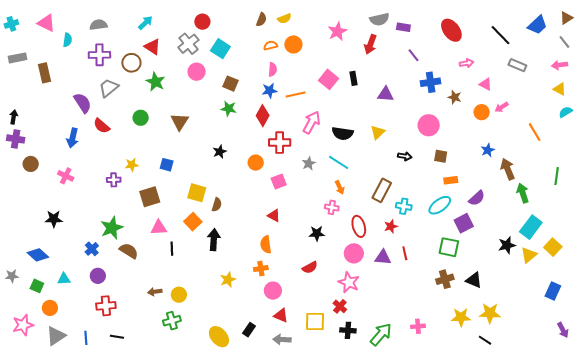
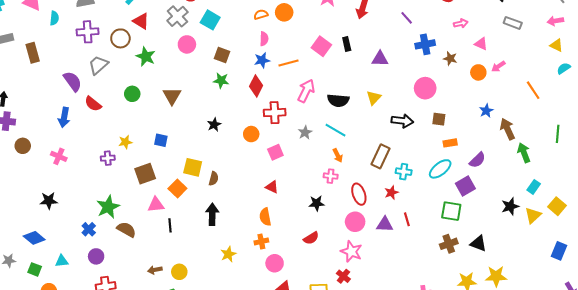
black arrow: (405, 156) -> (402, 121), size x1.5
orange square: (193, 222) -> (177, 188), moved
cyan rectangle: (531, 227) -> (534, 187), size x0.6

